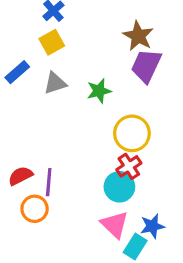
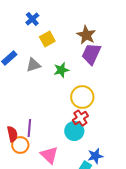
yellow square: (52, 42) -> (47, 39), moved
red semicircle: (20, 176) -> (12, 134), moved, turned 105
pink triangle: (115, 224) -> (49, 155), moved

